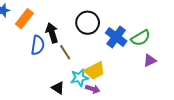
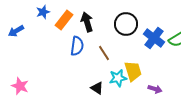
black arrow: (52, 33) -> (87, 22), moved
yellow trapezoid: (95, 71) -> (133, 71), turned -80
purple arrow: (93, 89) -> (155, 89), moved

